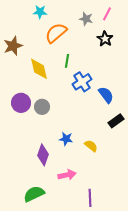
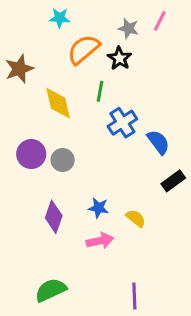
black star: (105, 39) -> (119, 58), moved
purple diamond: (43, 155) -> (54, 217), moved
pink arrow: (67, 175) -> (100, 241), moved

